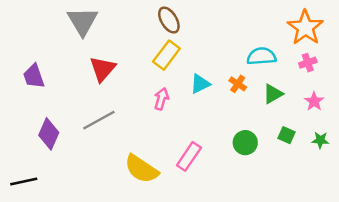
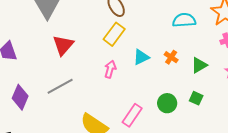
cyan semicircle: (262, 56) -> (184, 20), moved
green square: (287, 135) -> (196, 98), moved
green circle: (245, 143) -> (167, 103), moved

